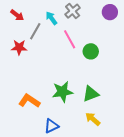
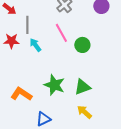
cyan arrow: (51, 18) -> (35, 45), moved
gray line: (35, 31) -> (27, 25), turned -30
green star: (63, 92) -> (54, 85), turned 30

